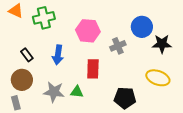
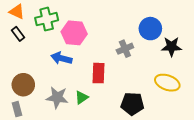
pink hexagon: (88, 31) -> (74, 33), moved
black rectangle: (27, 55) -> (18, 34), moved
blue arrow: (58, 55) -> (61, 58), turned 96
green triangle: (77, 92) -> (82, 97), turned -40

